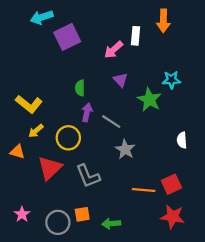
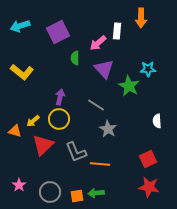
cyan arrow: (42, 17) -> (20, 26), moved
purple triangle: (120, 80) -> (104, 69), size x1.5
green semicircle: (80, 88) -> (75, 58), moved
yellow L-shape: (29, 104) -> (22, 72), moved
purple arrow: (87, 112) -> (60, 97), moved
yellow arrow: (36, 131) -> (33, 121), moved
orange line: (144, 190) -> (100, 164), moved
orange square: (82, 214) -> (77, 196), moved

